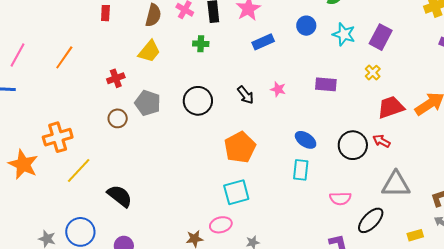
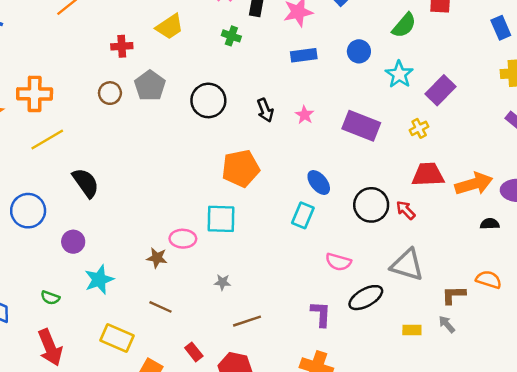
purple rectangle: (326, 84) -> (361, 126), size x1.4
pink ellipse: (221, 225) -> (183, 239), moved

